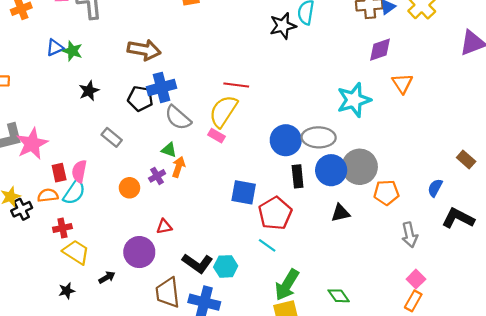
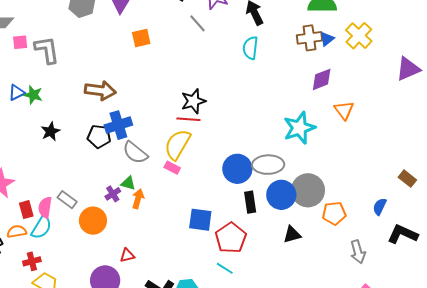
black star: (283, 26) -> (193, 101), moved
gray rectangle: (112, 137) -> (67, 200), moved
purple cross: (157, 176) -> (113, 194), moved
orange circle: (129, 188) -> (93, 221), size x1.4

